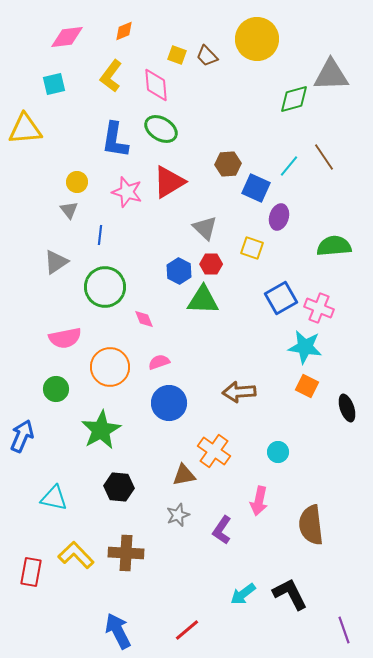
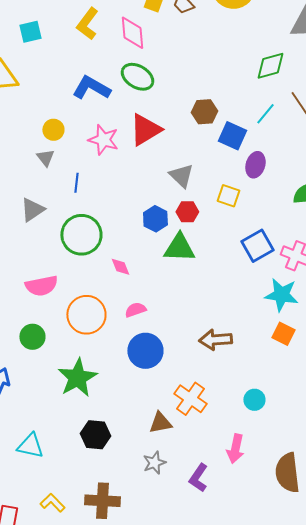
green diamond: (294, 99) -> (270, 66), moved
blue L-shape: (115, 140) -> (91, 88), turned 111
yellow L-shape: (76, 555) -> (52, 503), size x0.7

